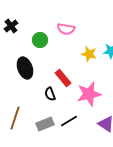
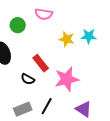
black semicircle: (50, 94) -> (28, 79), turned -40
black line: (69, 121) -> (47, 106), turned -30

